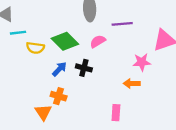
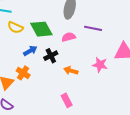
black cross: (84, 68) -> (51, 56), turned 32
orange arrow: (132, 83) -> (71, 71), moved
pink rectangle: (116, 113) -> (67, 100), turned -48

